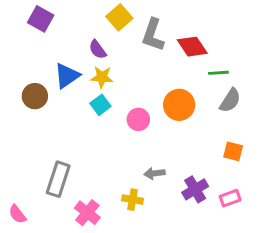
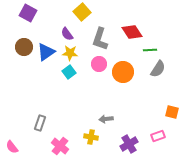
gray L-shape: (153, 35) -> (100, 39), moved
brown circle: (35, 96) -> (24, 47), moved
pink circle: (138, 119) -> (99, 64), moved
orange square: (233, 151) -> (172, 112), moved
gray rectangle: (58, 179) -> (40, 123), size x0.7
purple cross: (195, 189) -> (129, 144), moved

